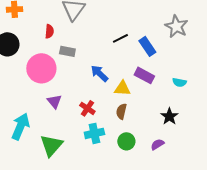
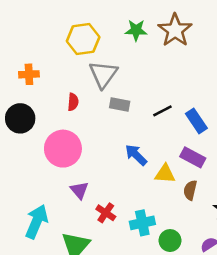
gray rectangle: (67, 51) -> (120, 105), moved
red cross: (87, 108) -> (106, 213), moved
brown semicircle: (121, 111) -> (190, 190), moved
cyan cross: (94, 133) -> (142, 223), moved

